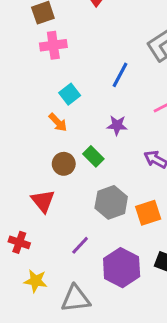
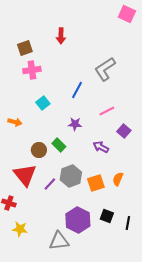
orange arrow: (58, 122) -> (15, 122), moved, turned -32
red triangle: (43, 201) -> (25, 175), size x1.4
purple line: (80, 245) -> (50, 184), moved
gray triangle: (76, 299) -> (59, 241), moved

